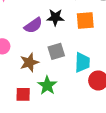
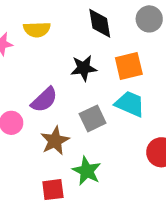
purple semicircle: (33, 25) -> (44, 100), moved
cyan trapezoid: (82, 62) -> (130, 104), moved, turned -60

